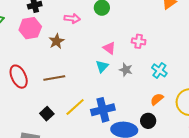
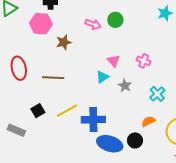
pink arrow: (72, 18) -> (93, 24), moved

